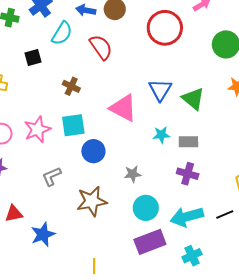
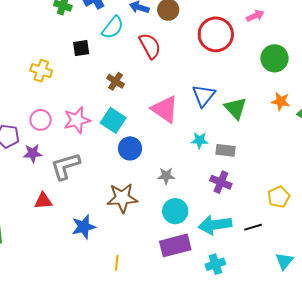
cyan square: (73, 125) -> (113, 120), turned 35
gray L-shape: (52, 176) -> (65, 166), moved, size x1.5
blue star: (43, 234) -> (84, 227), moved

